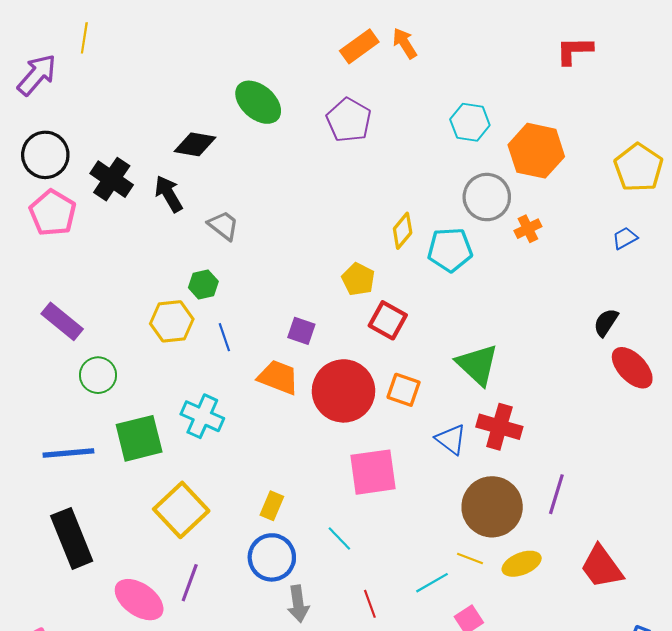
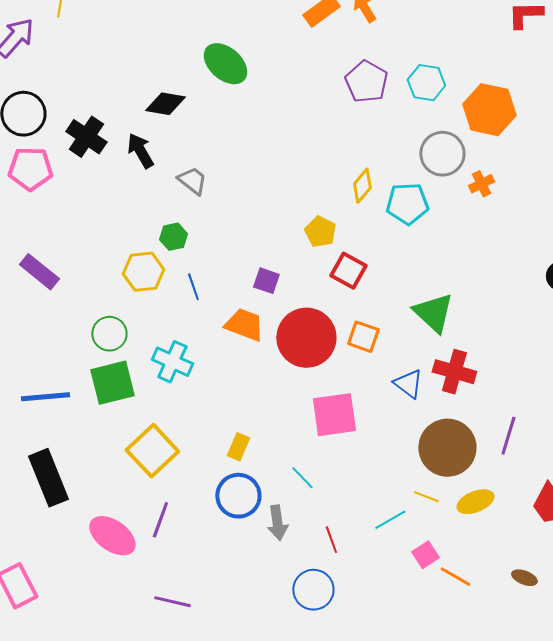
purple pentagon: (349, 120) -> (366, 82), moved
pink pentagon: (53, 213) -> (30, 169), turned -30
green circle: (98, 375) -> (109, 334), moved
gray arrow: (298, 604) -> (277, 523), moved

